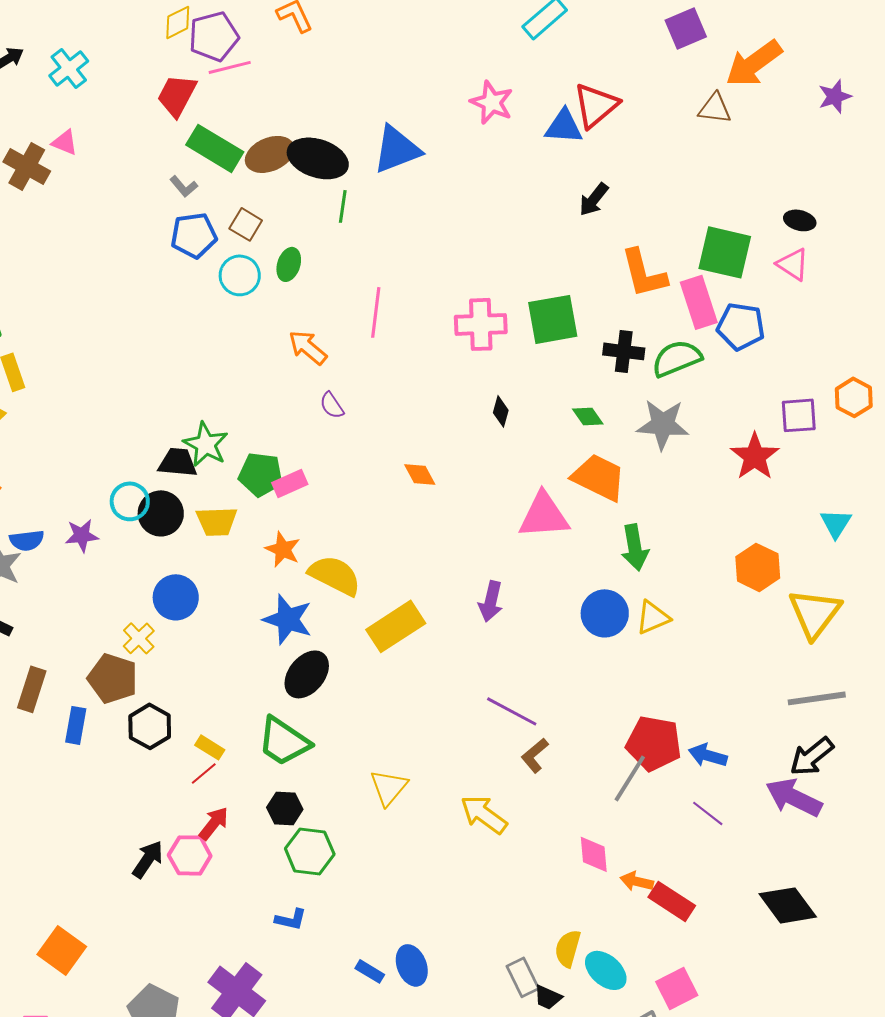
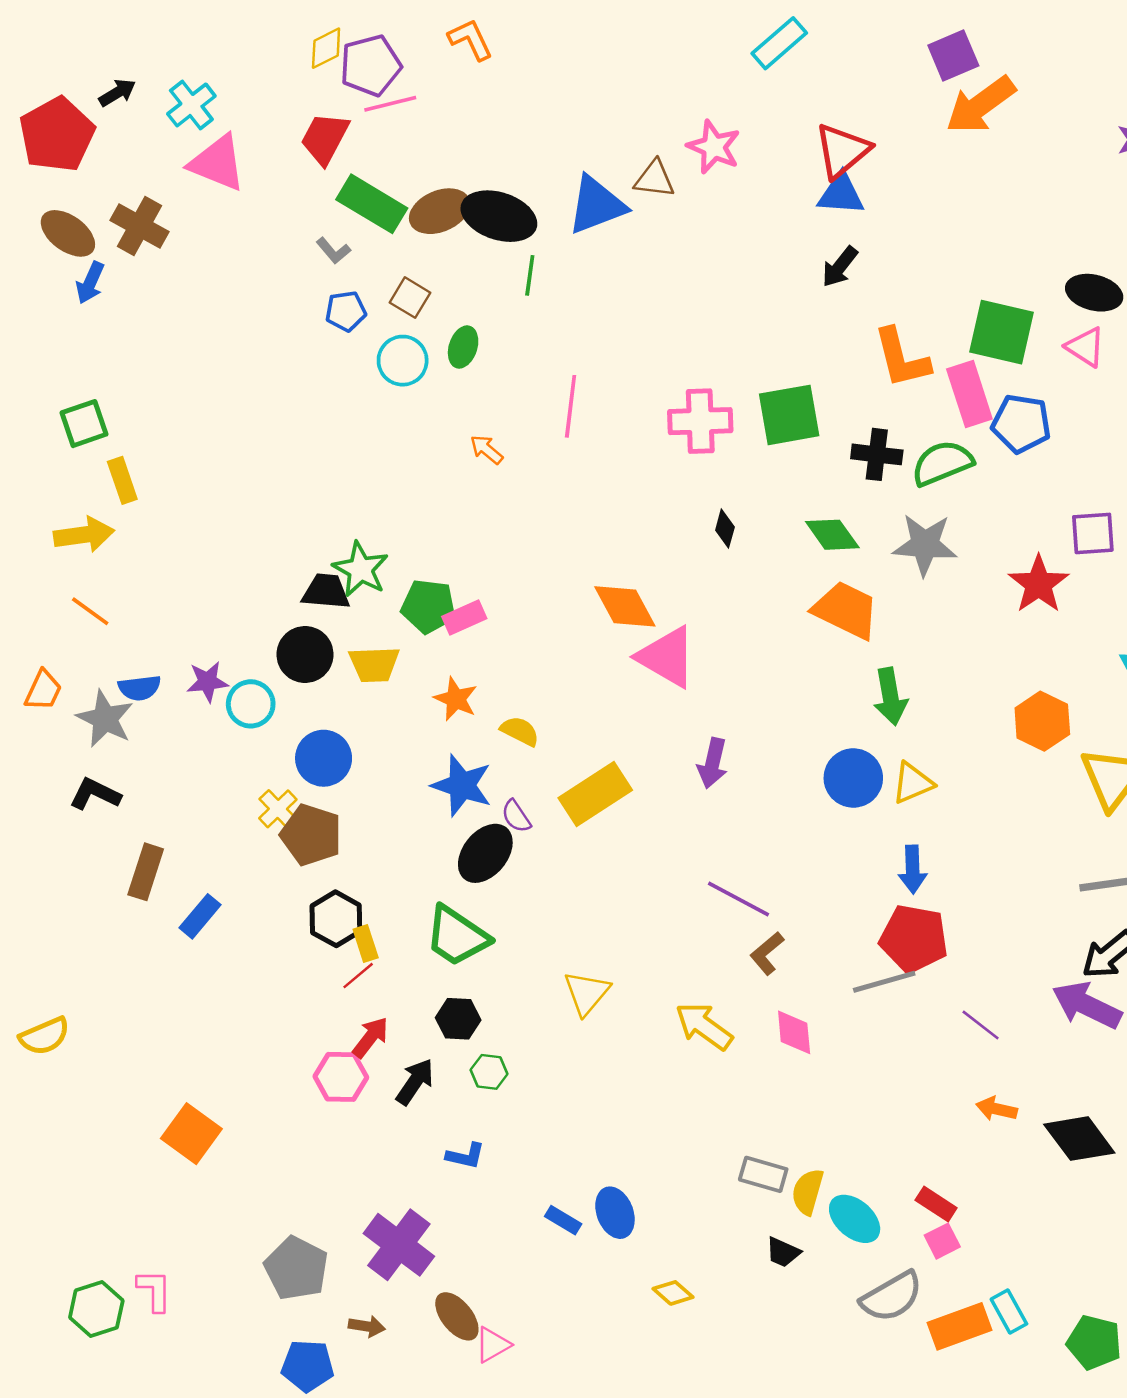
orange arrow: (754, 63) -> (981, 105), moved
brown triangle: (715, 108) -> (654, 179), moved
blue triangle: (564, 126) -> (841, 194), moved
pink triangle: (65, 142) -> (217, 163), moved, size x1.8
black ellipse: (800, 220) -> (1094, 293), size x1.4
blue pentagon: (194, 235) -> (346, 311), size x0.7
orange arrow: (308, 347) -> (487, 450), size x0.7
purple semicircle: (332, 405) -> (516, 816), moved
green diamond: (588, 416) -> (832, 535), size x1.4
orange diamond: (420, 474) -> (625, 606), size x1.6
cyan circle: (130, 501) -> (251, 704), moved
pink triangle: (544, 515) -> (667, 657), moved, turned 34
yellow semicircle: (335, 575) -> (520, 731), size x0.6
brown pentagon: (113, 678) -> (311, 835), moved
blue rectangle: (76, 725) -> (200, 916), turned 30
black hexagon: (150, 726) -> (336, 919), moved
yellow rectangle: (210, 747) -> (366, 943), turned 40
blue arrow: (708, 755) -> (913, 869), moved, turned -108
gray line: (630, 778) -> (884, 982), turned 42
green hexagon: (310, 851) -> (489, 1072), size x0.6
pink diamond: (594, 854) -> (794, 1032), moved
black arrow: (148, 859) -> (415, 1082), moved
orange arrow: (637, 881) -> (997, 1109), moved
red rectangle: (672, 901) -> (936, 1204), moved, size x0.7
orange square: (62, 950) -> (191, 1134), moved
gray rectangle: (523, 977) -> (763, 1174), moved, turned -48
pink square: (677, 988) -> (942, 1241), size x0.7

